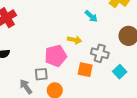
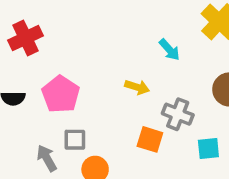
pink pentagon: (56, 56) -> (61, 94), moved, turned -30
cyan square: (120, 72) -> (208, 149), turned 32

